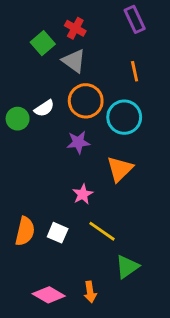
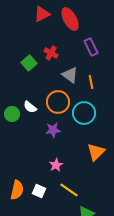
gray triangle: (74, 61) -> (70, 75), moved
white semicircle: (44, 108) -> (30, 107), turned 72
orange triangle: (120, 169) -> (96, 152), moved

